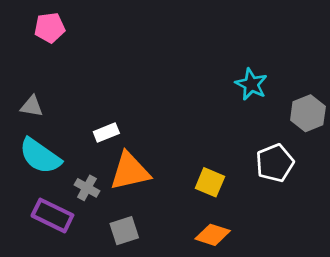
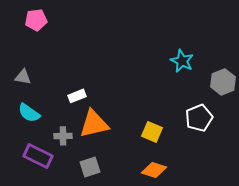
cyan semicircle: (40, 156) -> (29, 113), size x0.7
gray cross: (87, 188) -> (63, 136), turned -30

